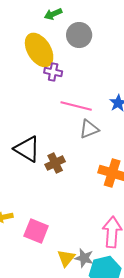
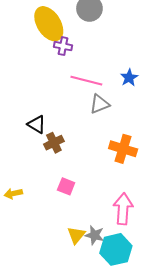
black triangle: (27, 149) -> (37, 124), size x0.7
brown cross: (55, 163) -> (54, 143), moved
pink square: (36, 231) -> (66, 186), moved, size x0.7

